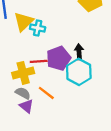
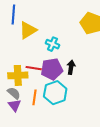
cyan cross: (38, 28) -> (52, 44), moved
cyan hexagon: (79, 72) -> (55, 93), moved
orange line: (46, 93) -> (35, 97), turned 49

